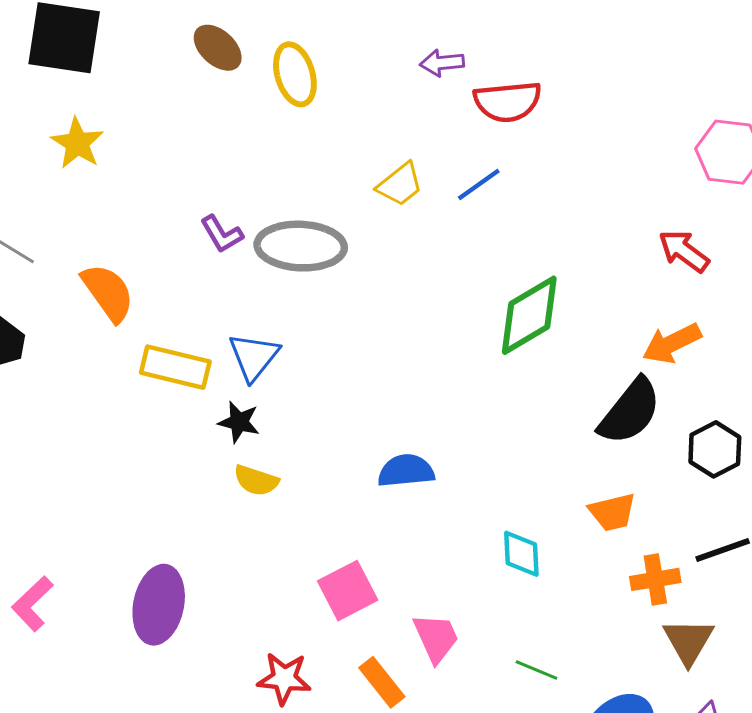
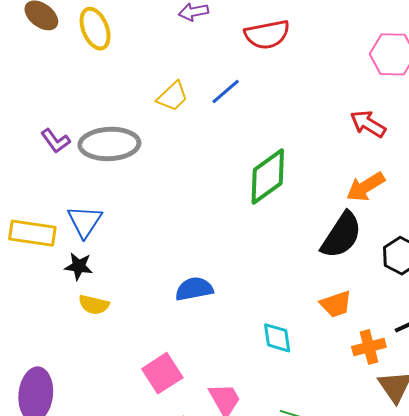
red semicircle: (508, 102) -> (267, 35), moved

